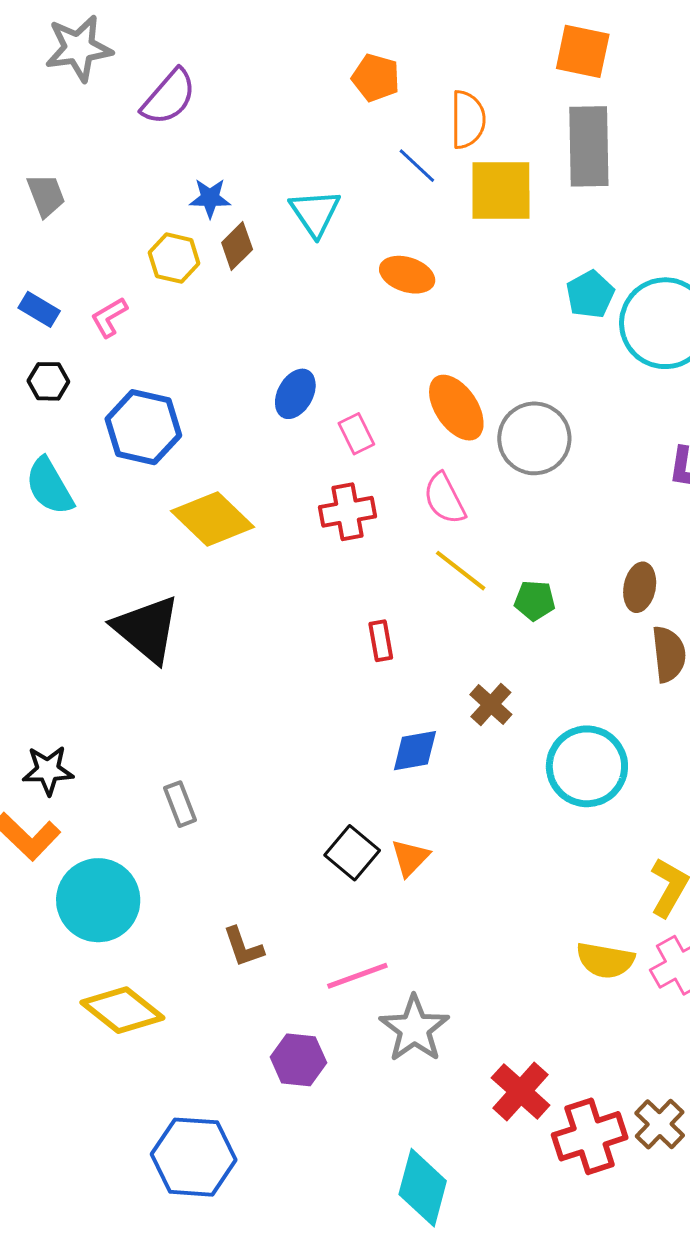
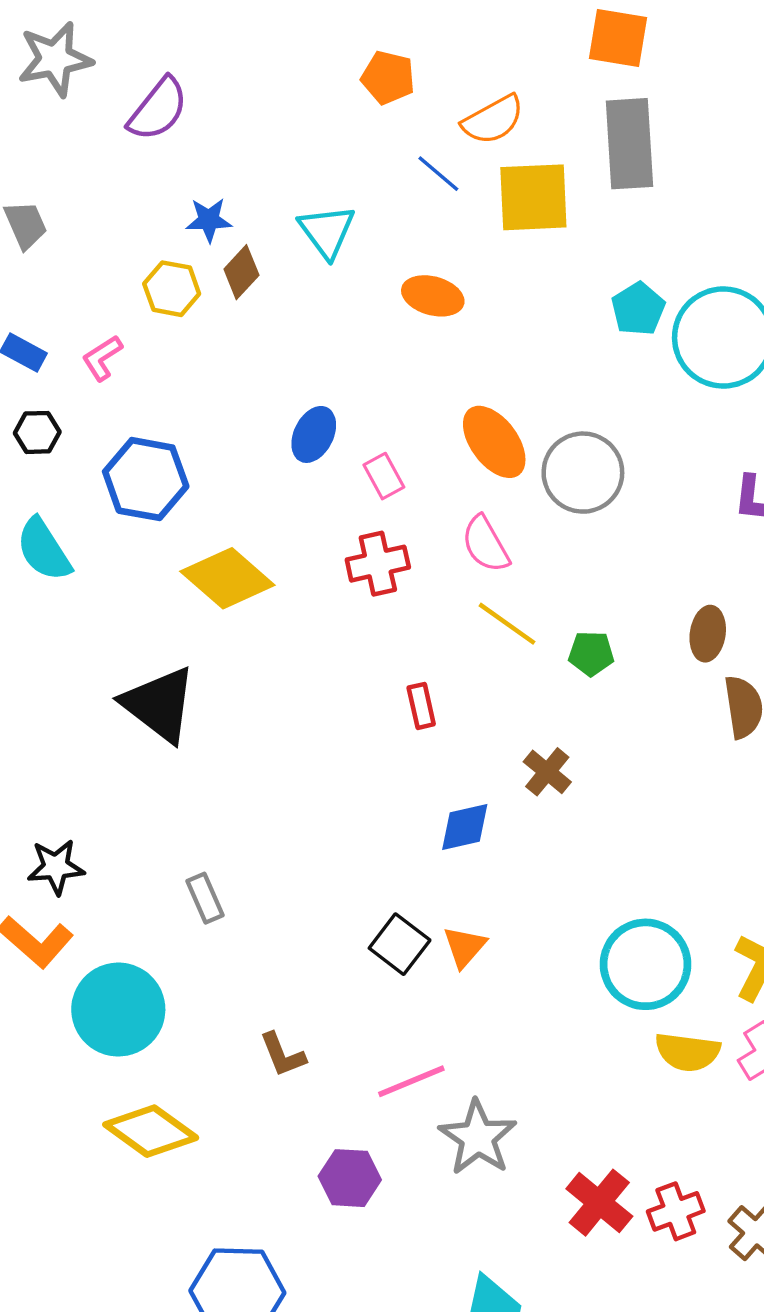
orange semicircle: (468, 120) -> (493, 120), turned 64
cyan circle: (587, 766) -> (646, 964), moved
red cross: (590, 1136) -> (676, 1211), moved, size x0.7

